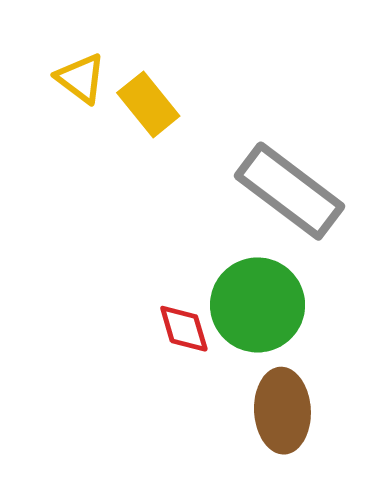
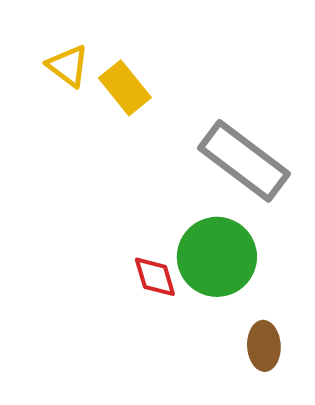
brown ellipse: (282, 411) -> (264, 346), moved, size x0.7

